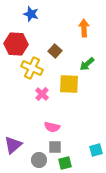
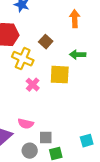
green arrow: (87, 64) -> (78, 55), turned 42
pink semicircle: (52, 127) -> (26, 124), moved

